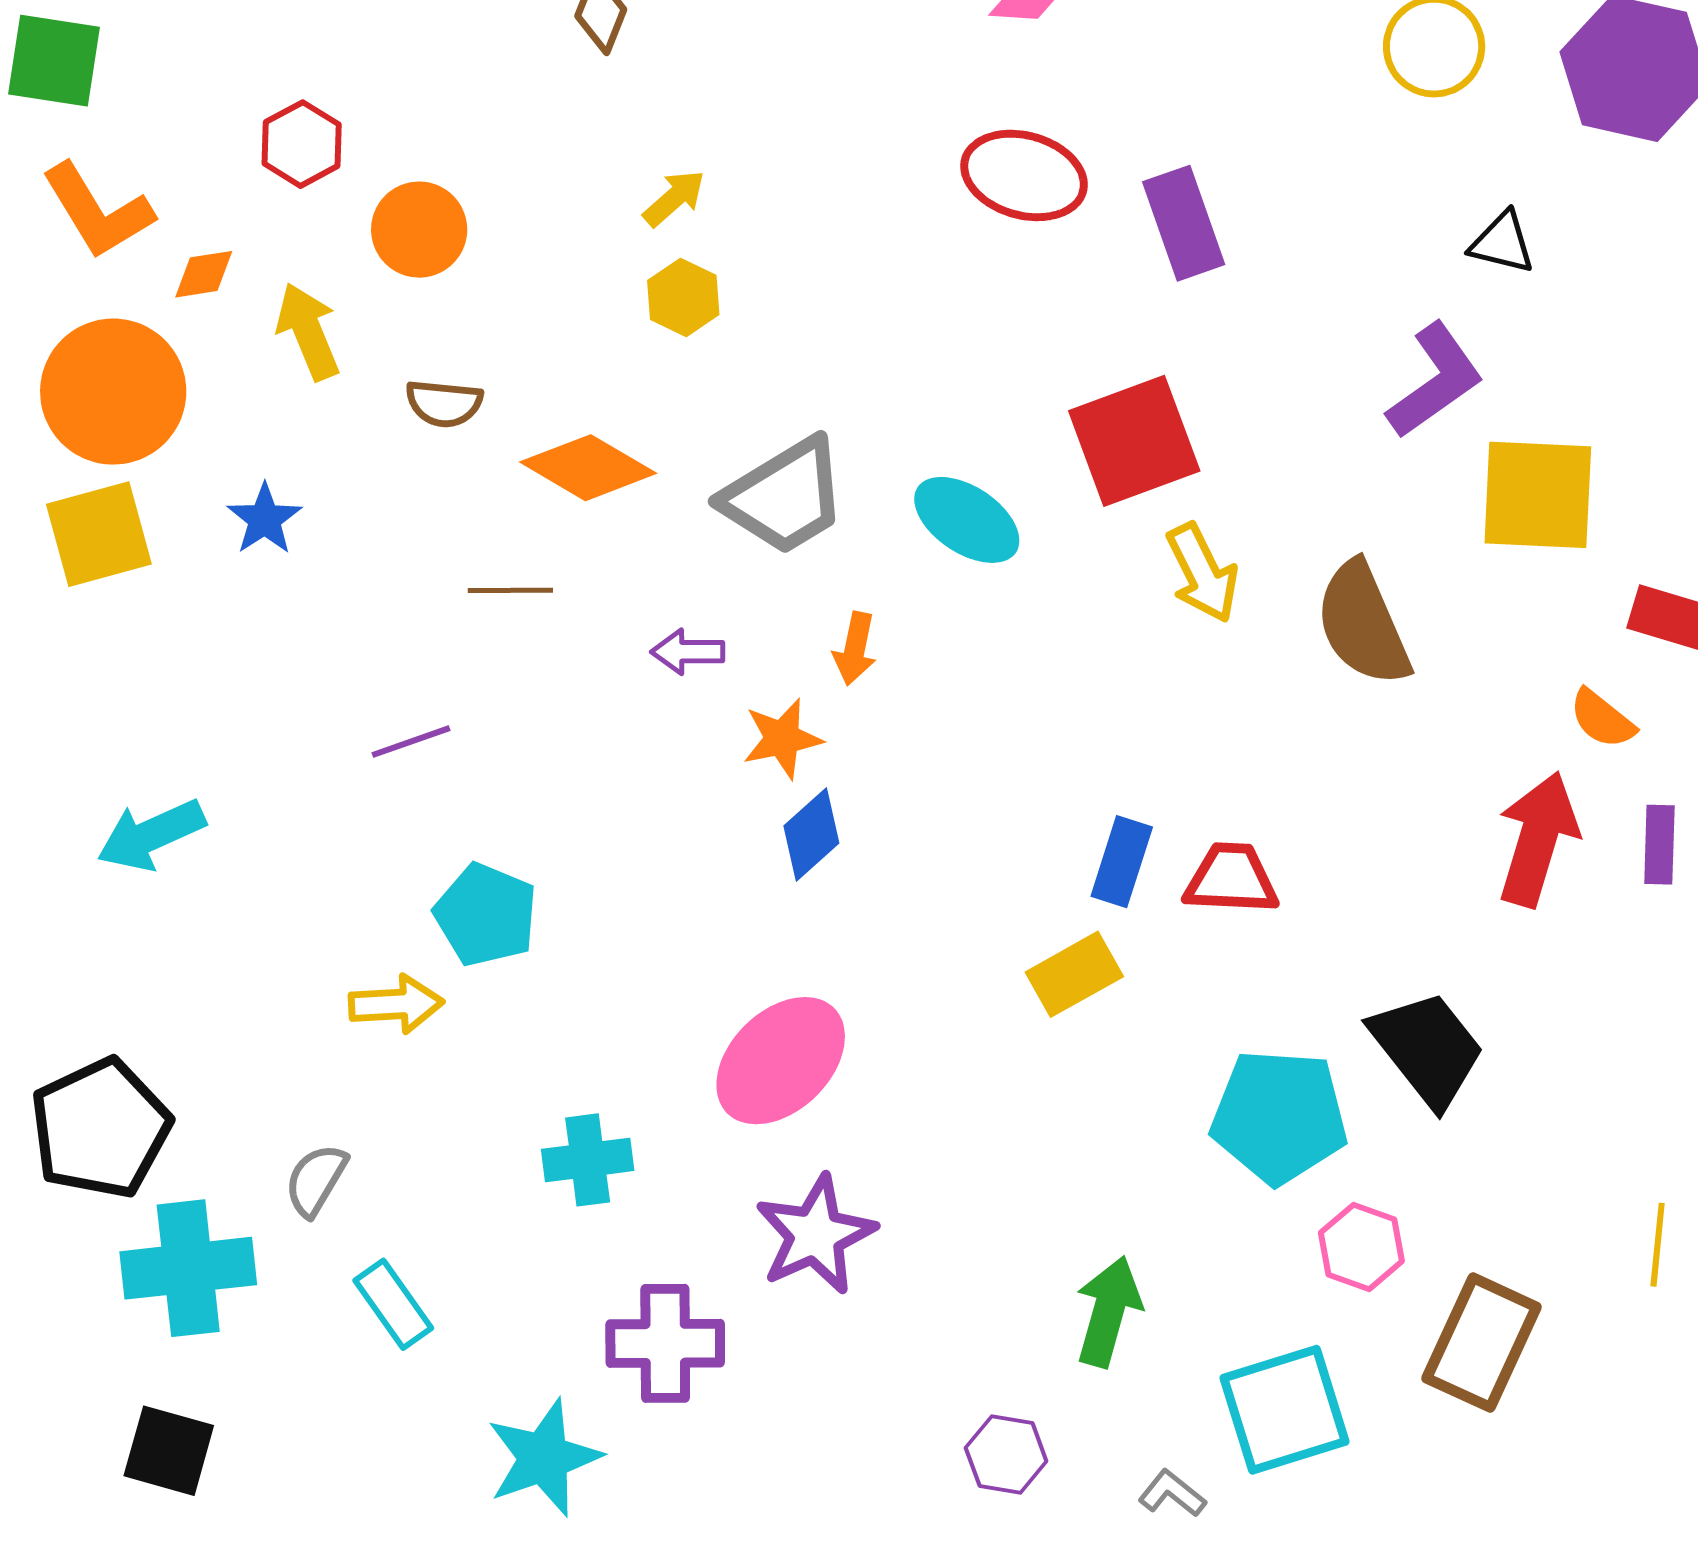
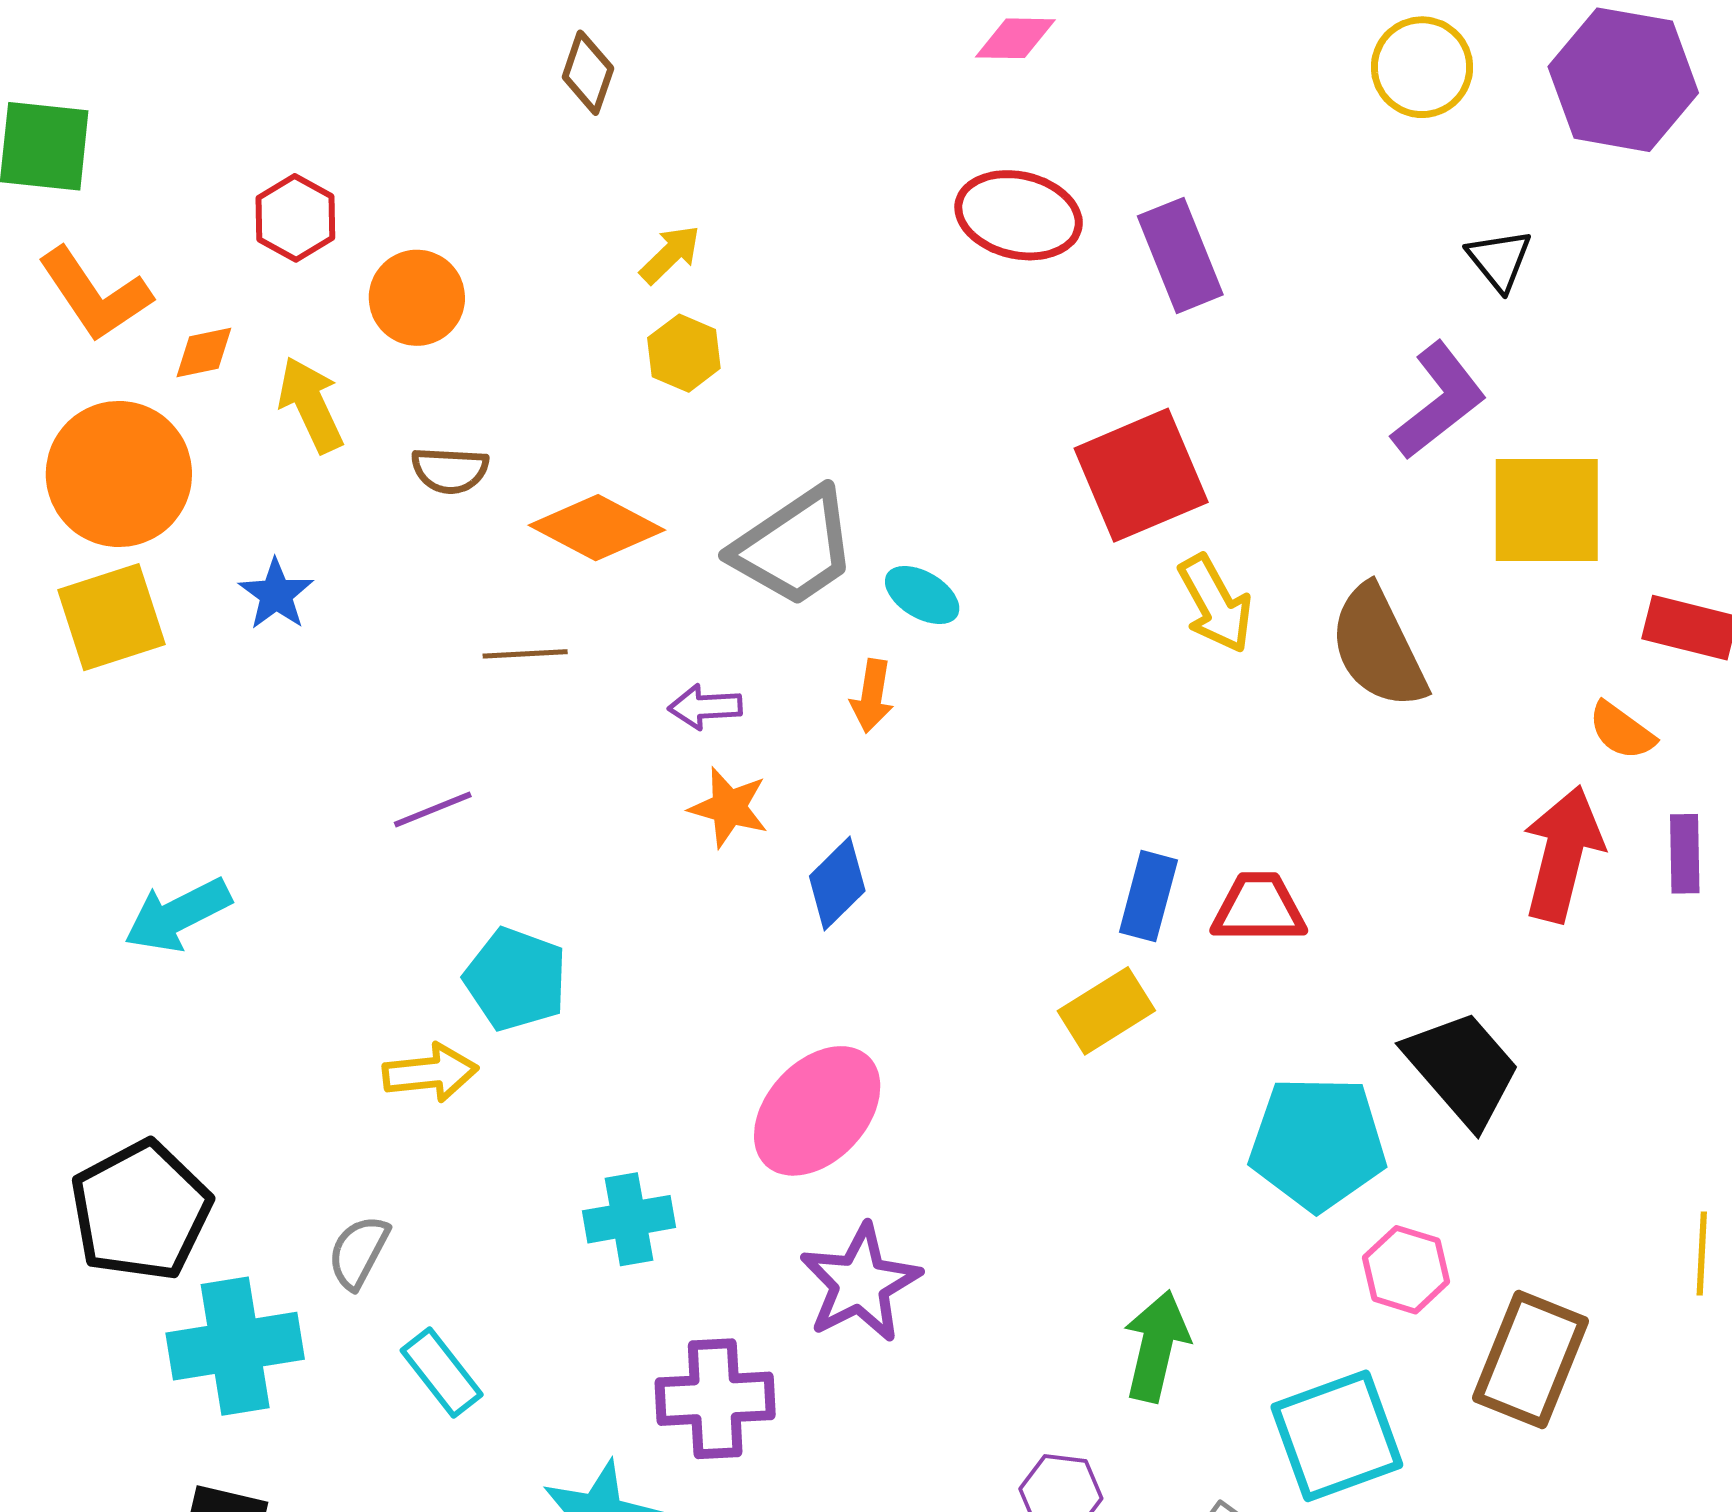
black triangle: (1502, 243) -> (1499, 260), turned 40
cyan ellipse: (967, 520) -> (922, 595), moved, size x0.7
orange star: (782, 739) -> (729, 807), moved, turned 30

